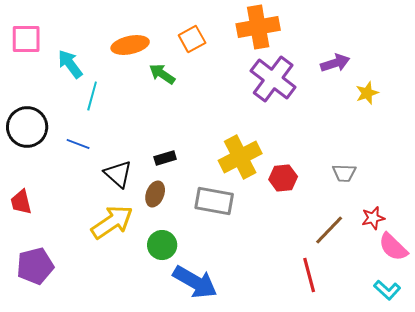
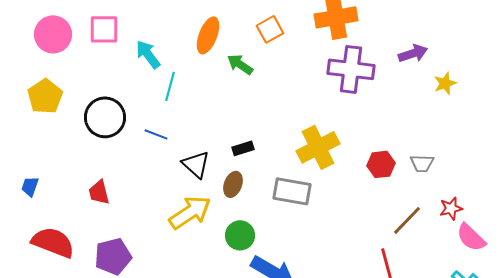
orange ellipse: (130, 45) -> (208, 35), turned -57
purple cross: (273, 79) -> (351, 69), turned -30
red hexagon: (283, 178) -> (381, 164), moved

